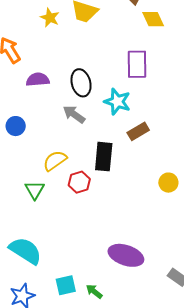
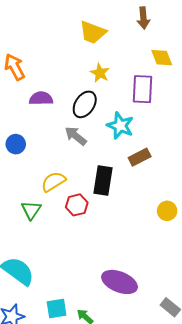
yellow star: (50, 18) -> (100, 73), moved
yellow diamond: (153, 19) -> (162, 58), moved
black ellipse: (81, 83) -> (85, 104), turned 44

